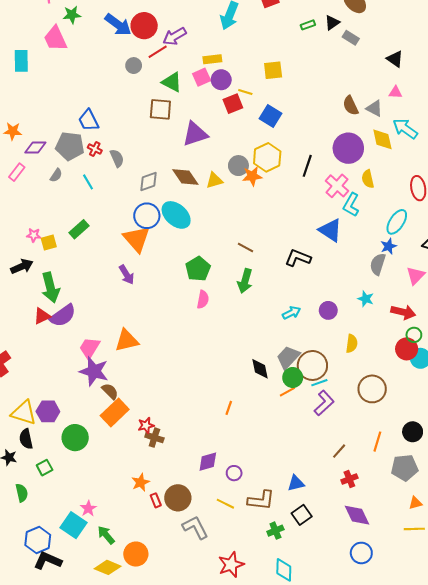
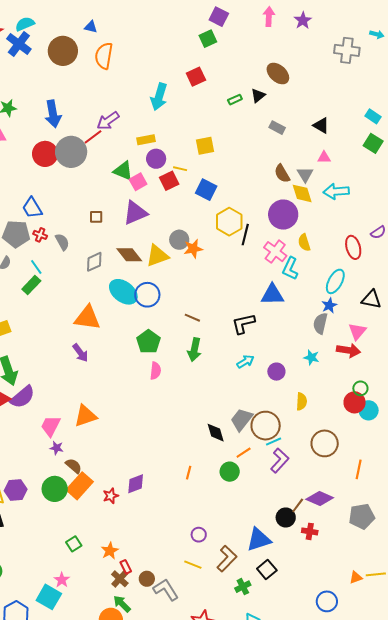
blue arrow: (118, 25) -> (53, 114), turned 48
red circle: (144, 26) -> (45, 154), moved
gray rectangle: (351, 38) -> (277, 128), moved
gray circle: (134, 66) -> (71, 152), size x2.0
pink square: (202, 77) -> (138, 182), moved
green triangle: (172, 82) -> (123, 171), moved
gray triangle: (374, 108) -> (305, 174), turned 36
brown square: (160, 109) -> (96, 217), moved, size x0.6
cyan arrow: (405, 129) -> (336, 191), turned -35
yellow diamond: (382, 139) -> (302, 193), moved
yellow hexagon: (267, 157) -> (229, 222), moved
yellow triangle: (214, 180) -> (157, 256), size x1.4
blue circle: (147, 216) -> (147, 295), moved
green rectangle: (79, 229) -> (31, 285), moved
blue triangle: (330, 230) -> (272, 295), turned -30
orange triangle: (137, 239) -> (87, 318), turned -36
black L-shape: (298, 258) -> (243, 324), turned -30
red arrow: (403, 312) -> (348, 350), moved
cyan arrow: (292, 313) -> (245, 362), moved
purple star: (94, 371) -> (57, 448), size x0.5
green circle: (293, 378) -> (230, 472), moved
black circle: (413, 432) -> (286, 518), moved
green circle: (75, 438) -> (55, 489), moved
brown cross: (154, 438) -> (120, 579), moved, turned 30
orange line: (377, 442) -> (359, 469), moved
purple diamond: (208, 462) -> (136, 484), moved
green square: (45, 468) -> (74, 544), moved
red cross: (349, 479) -> (310, 531), turned 35
blue triangle: (296, 483) -> (259, 540), size x1.5
brown circle: (178, 498) -> (147, 579), moved, size x0.6
brown L-shape: (261, 500) -> (227, 559), turned -48
orange triangle: (415, 503) -> (356, 577), moved
purple diamond: (357, 515) -> (320, 498), moved, turned -36
green arrow: (106, 535) -> (122, 604), moved

